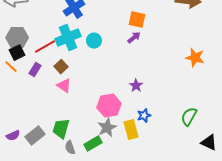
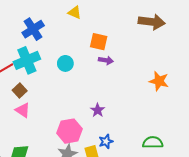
purple arrow: (134, 38) -> (106, 60), moved, turned 48
cyan circle: (94, 41) -> (65, 63), moved
green semicircle: (189, 117) -> (153, 142), turned 60

